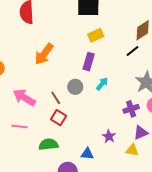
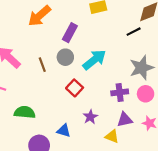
purple rectangle: (89, 62) -> (70, 33), moved
cyan arrow: (102, 84) -> (94, 60), size x1.6
red square: (59, 118) -> (75, 88), moved

